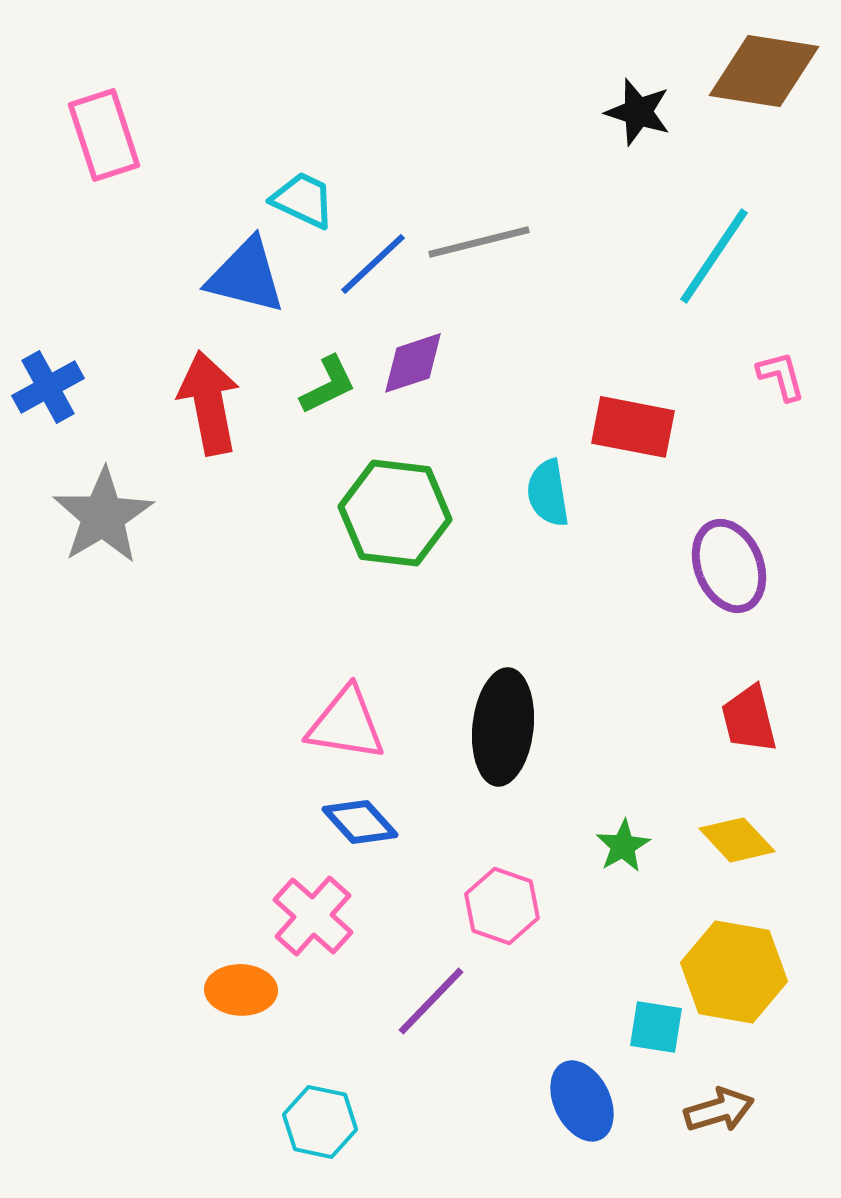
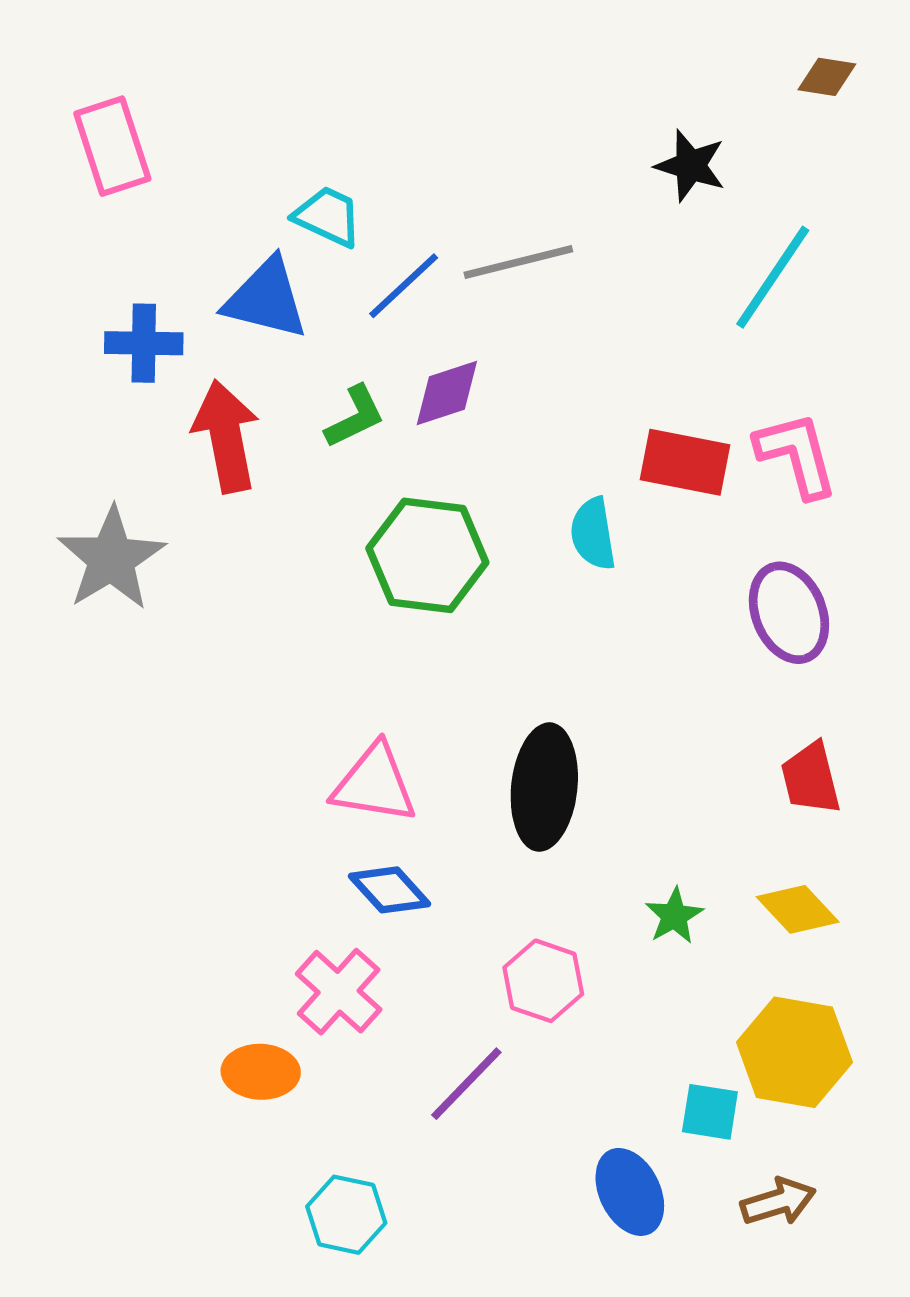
brown diamond: (764, 71) -> (827, 77), size x0.5
black star: (638, 112) -> (690, 166), moved
pink L-shape: (781, 376) -> (797, 455), moved, size x1.6
blue cross: (48, 387) -> (144, 343), moved, turned 30

